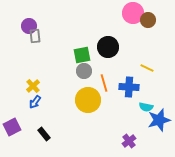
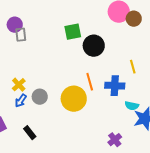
green square: (82, 55) -> (73, 32), moved
yellow line: (147, 68) -> (133, 67), turned 48
gray circle: (84, 71) -> (40, 97), moved

